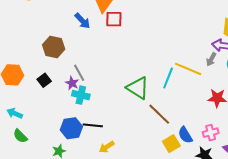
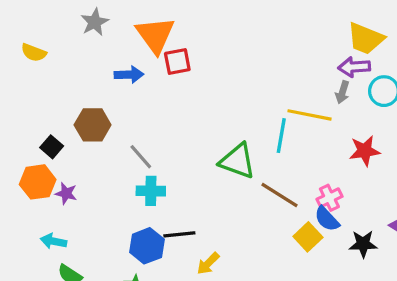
blue arrow: (82, 21) -> (129, 75), turned -36
black square: (44, 80) -> (52, 147), moved
purple star: (72, 83) -> (66, 193), moved
pink cross: (211, 133) -> (329, 198), moved

